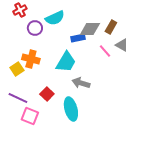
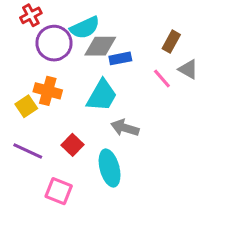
purple circle: (35, 28) -> (54, 43), size x1.5
gray diamond: (90, 29) -> (100, 46), moved
pink square: (30, 116) -> (59, 191), moved

